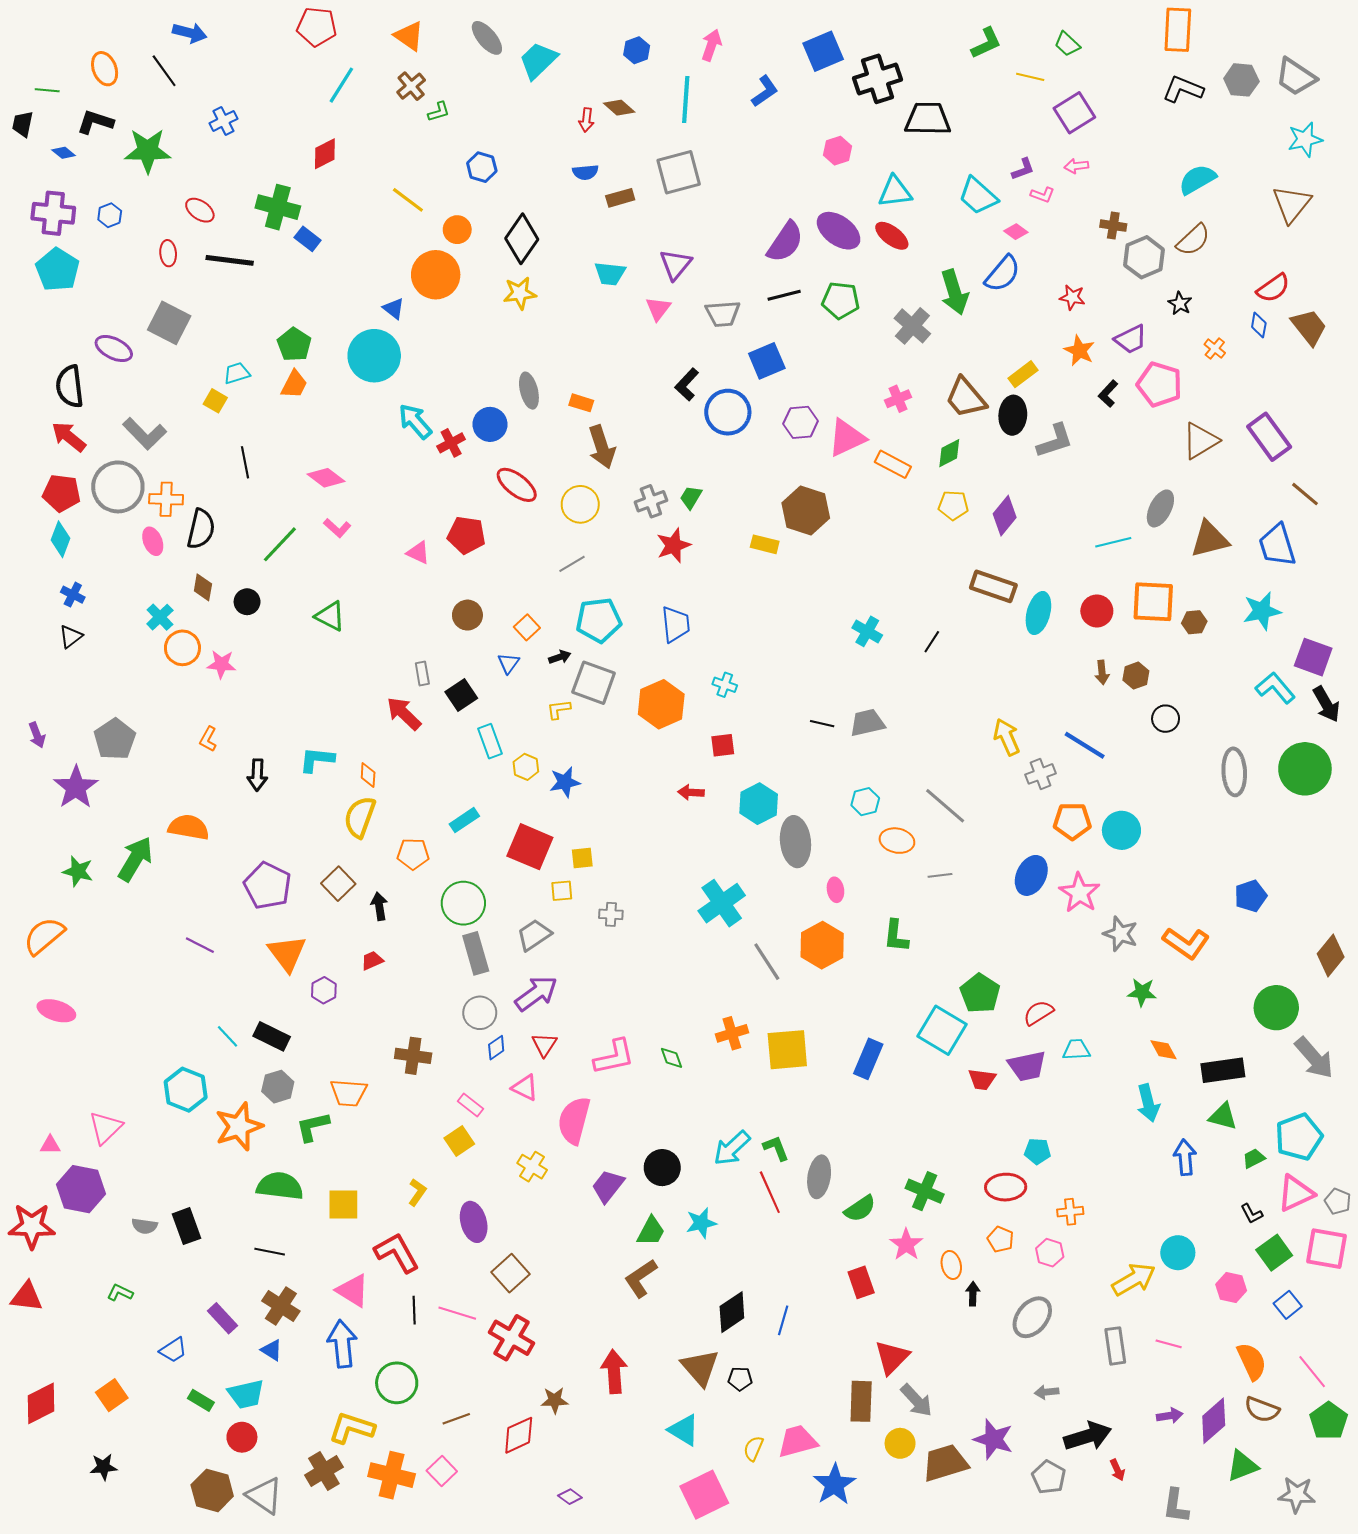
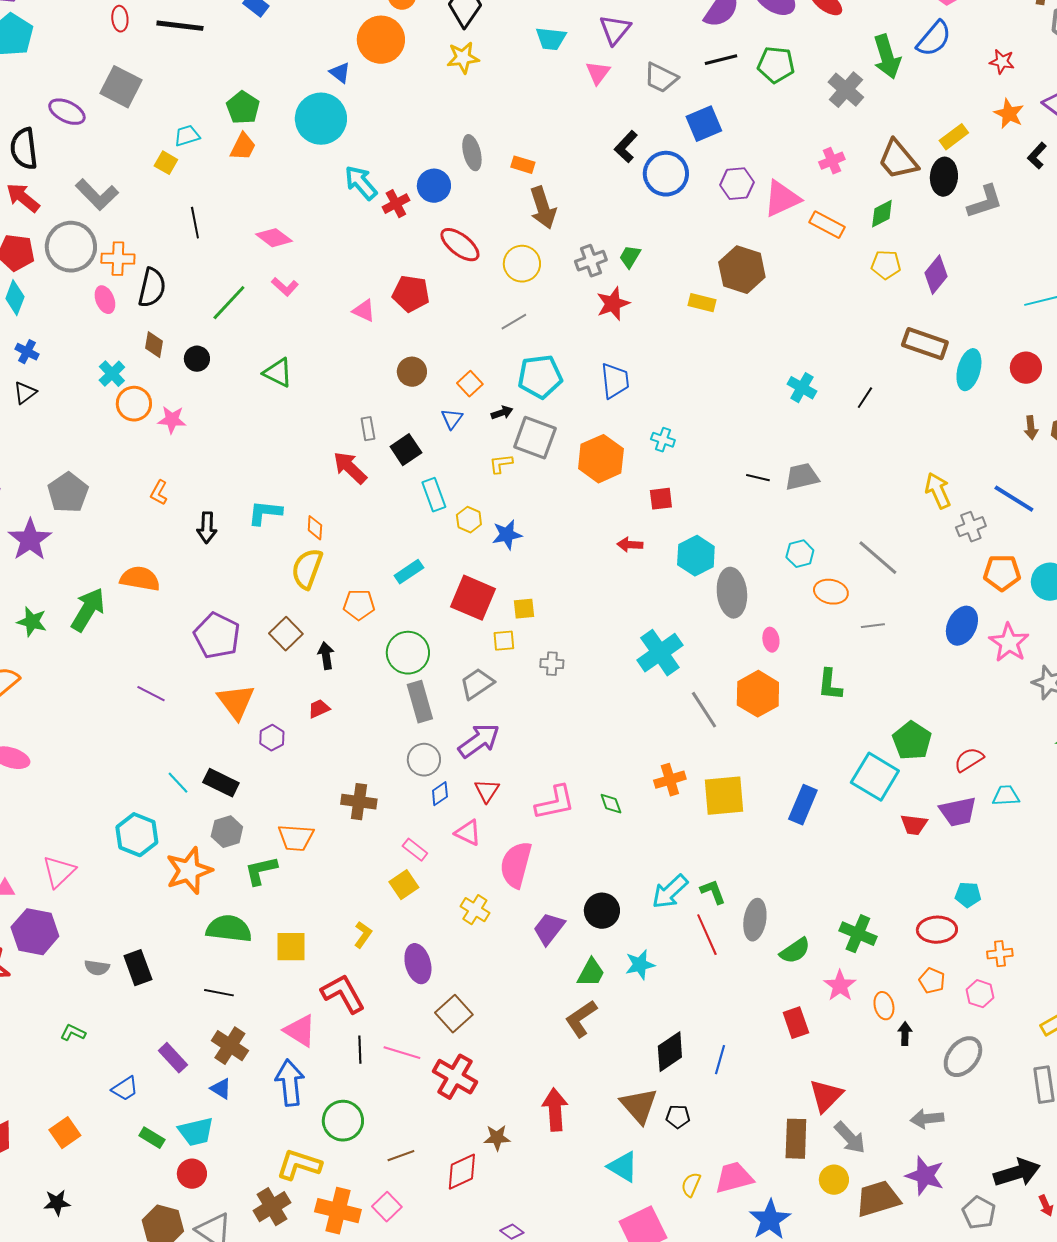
gray trapezoid: (723, 314) -> (661, 78), turned 30
gray arrow: (1047, 1392) -> (927, 1119), moved, size x1.4

